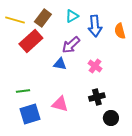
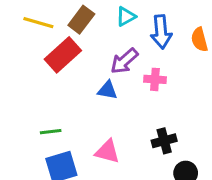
pink cross: (95, 66) -> (155, 79), moved, turned -32

